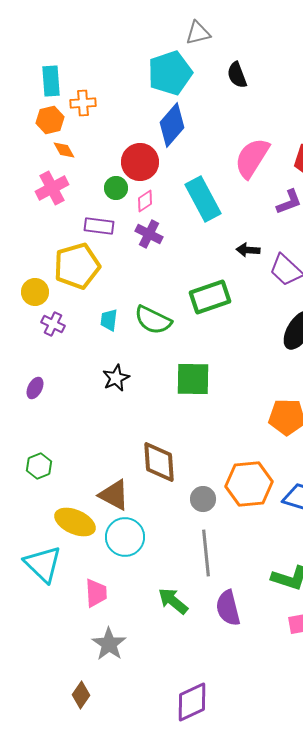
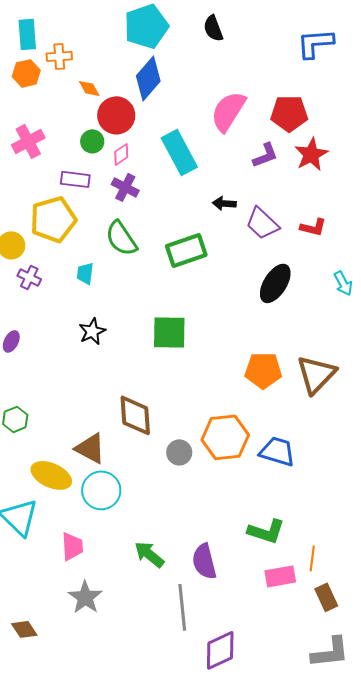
orange diamond: (64, 150) -> (89, 88), moved
green semicircle: (153, 320) -> (121, 238), moved, turned 30
gray line: (206, 553) -> (182, 607), moved
brown diamond: (81, 695) -> (24, 629), moved, turned -68
purple diamond: (192, 702) -> (220, 650), moved

